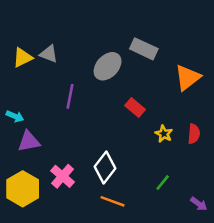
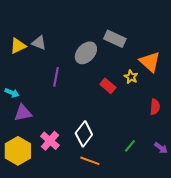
orange triangle: (188, 78) -> (150, 62), turned -40
yellow star: (164, 134) -> (131, 77), moved
purple arrow: (199, 204) -> (161, 148), moved

